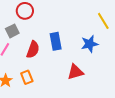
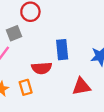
red semicircle: (33, 50) -> (42, 68), moved, turned 60

